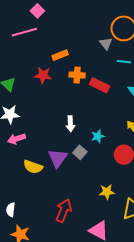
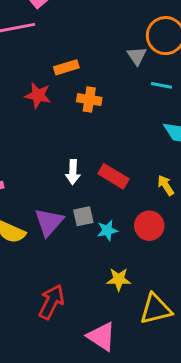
red rectangle: (100, 85) -> (114, 176), moved
cyan star: (98, 136) -> (107, 230), moved
gray square: (80, 152) -> (83, 216), turned 32

